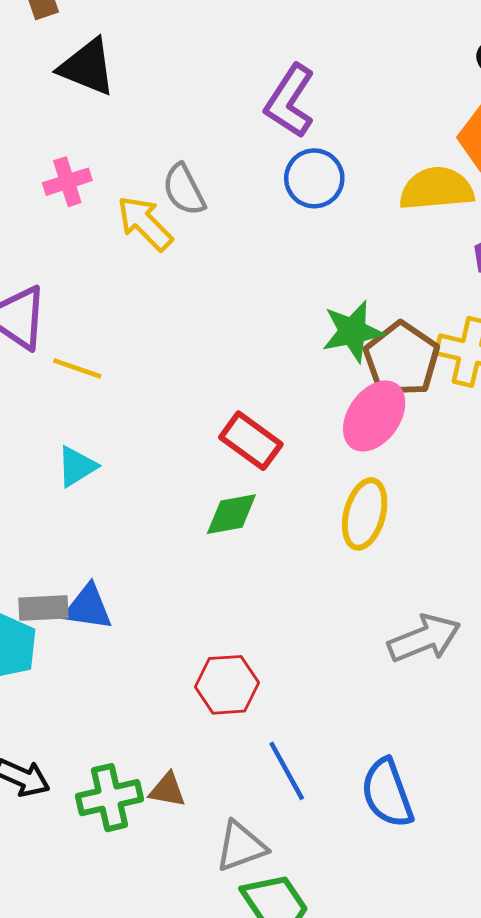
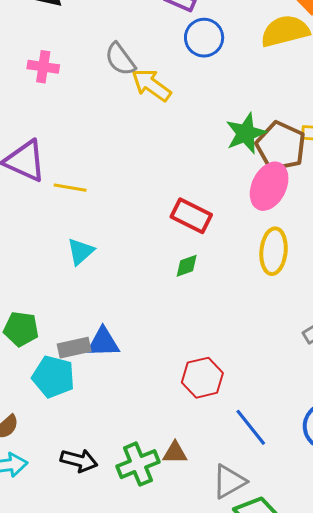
pink cross: (67, 182) -> (43, 67), turned 36
yellow arrow: (145, 223) -> (151, 85), moved
green diamond: (231, 514) -> (187, 266), size x0.7

